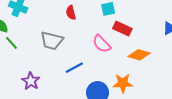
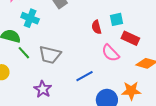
red semicircle: (71, 13) -> (96, 27), moved
gray trapezoid: (52, 41) -> (50, 55), moved

